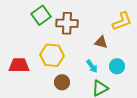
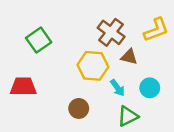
green square: (41, 15) -> (39, 40), moved
brown cross: (67, 23) -> (111, 32), moved, turned 35
yellow hexagon: (52, 55) -> (93, 66), moved

